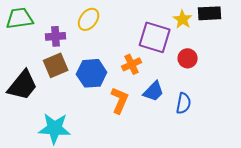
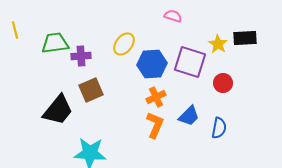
purple cross: (56, 36) -> (81, 56), moved
orange cross: (132, 64) -> (156, 97), moved
blue hexagon: (92, 73) -> (152, 64), moved

